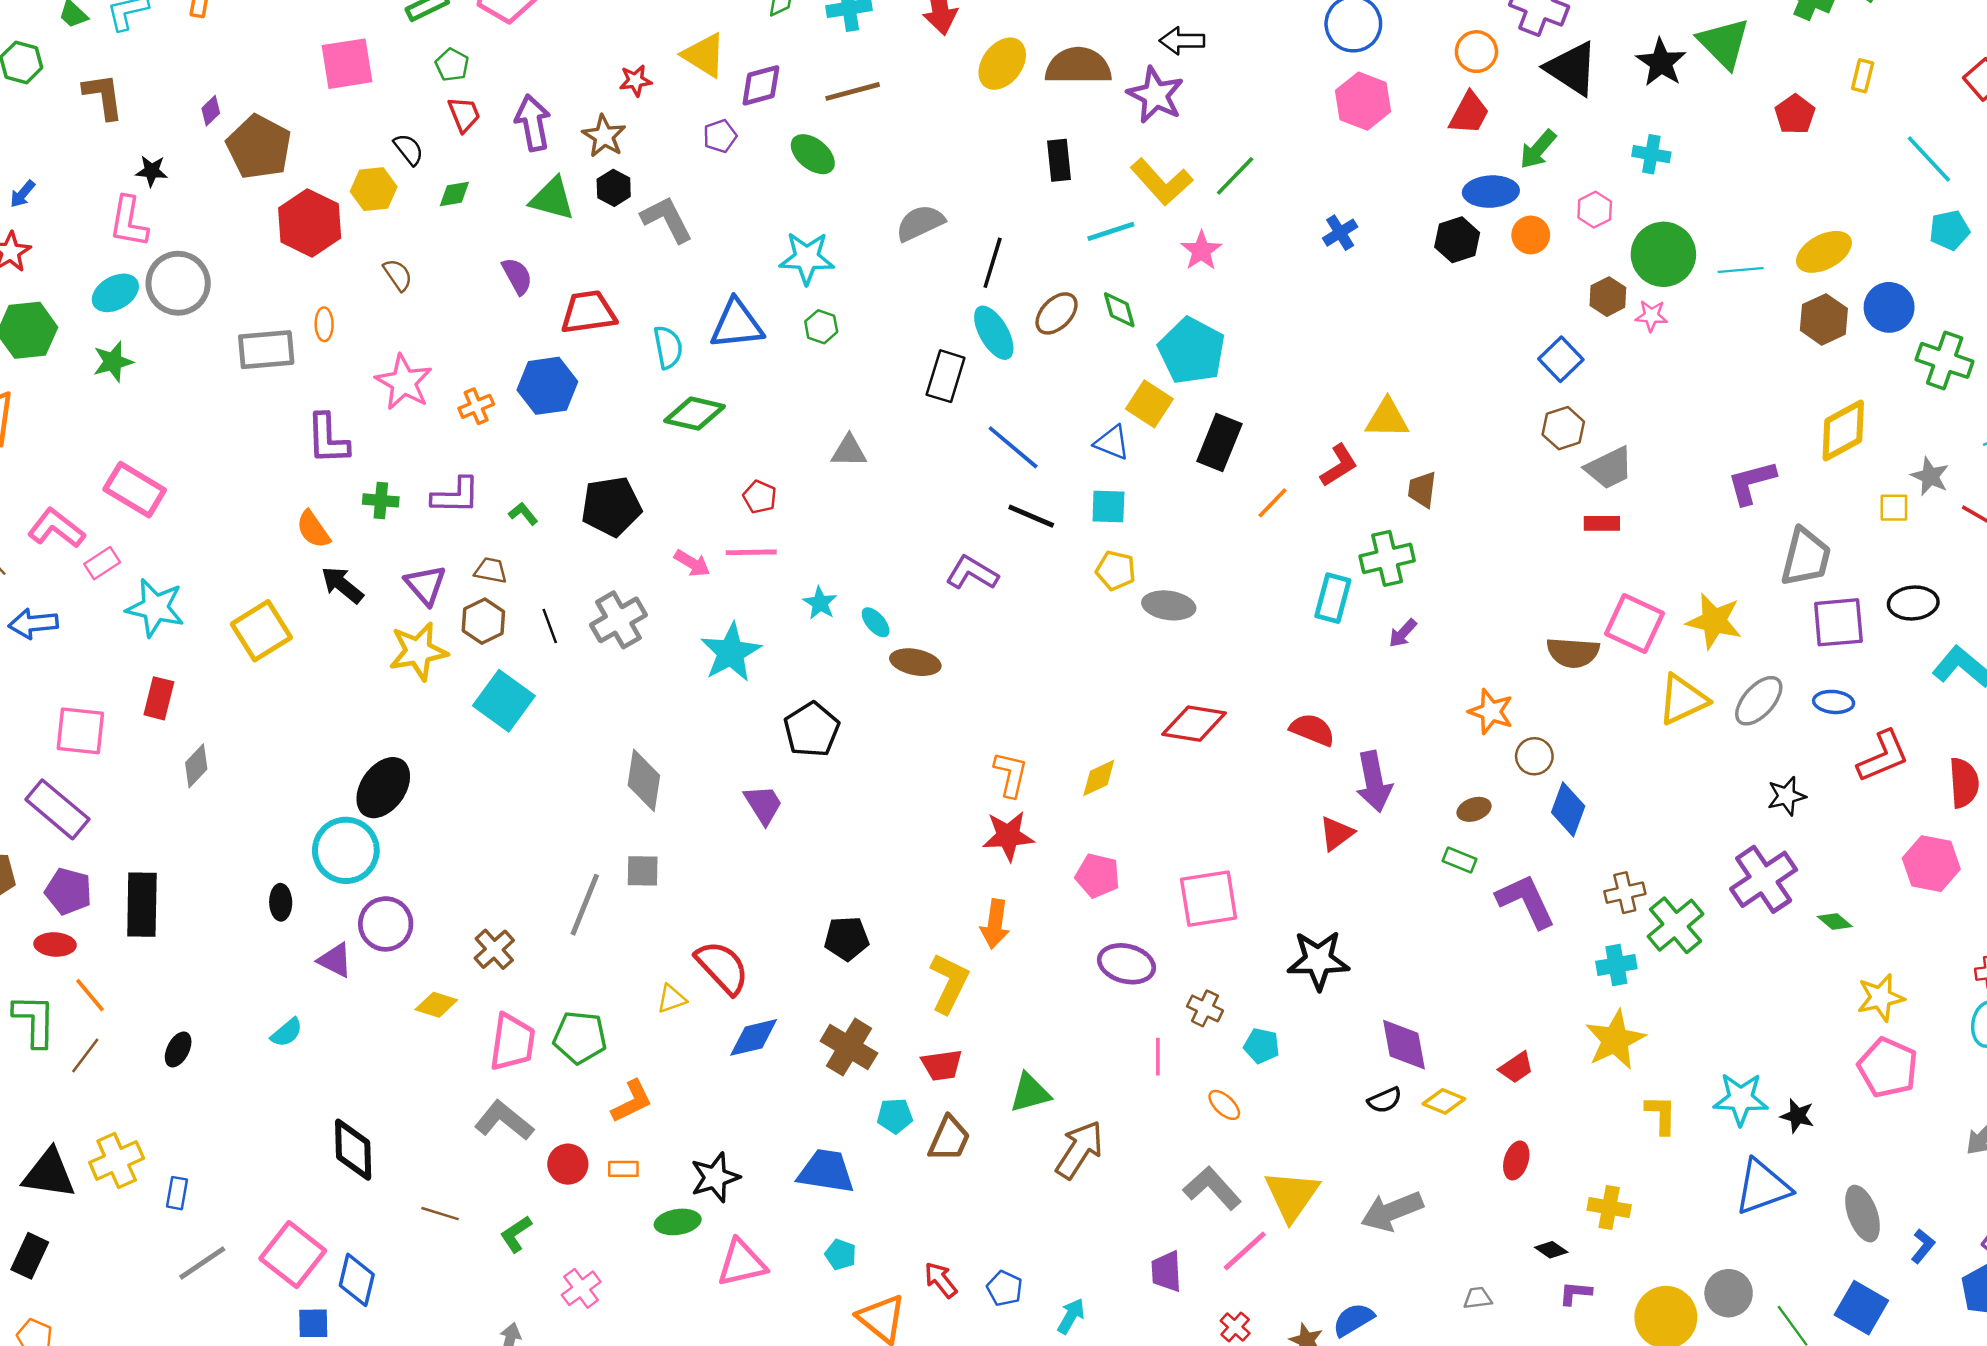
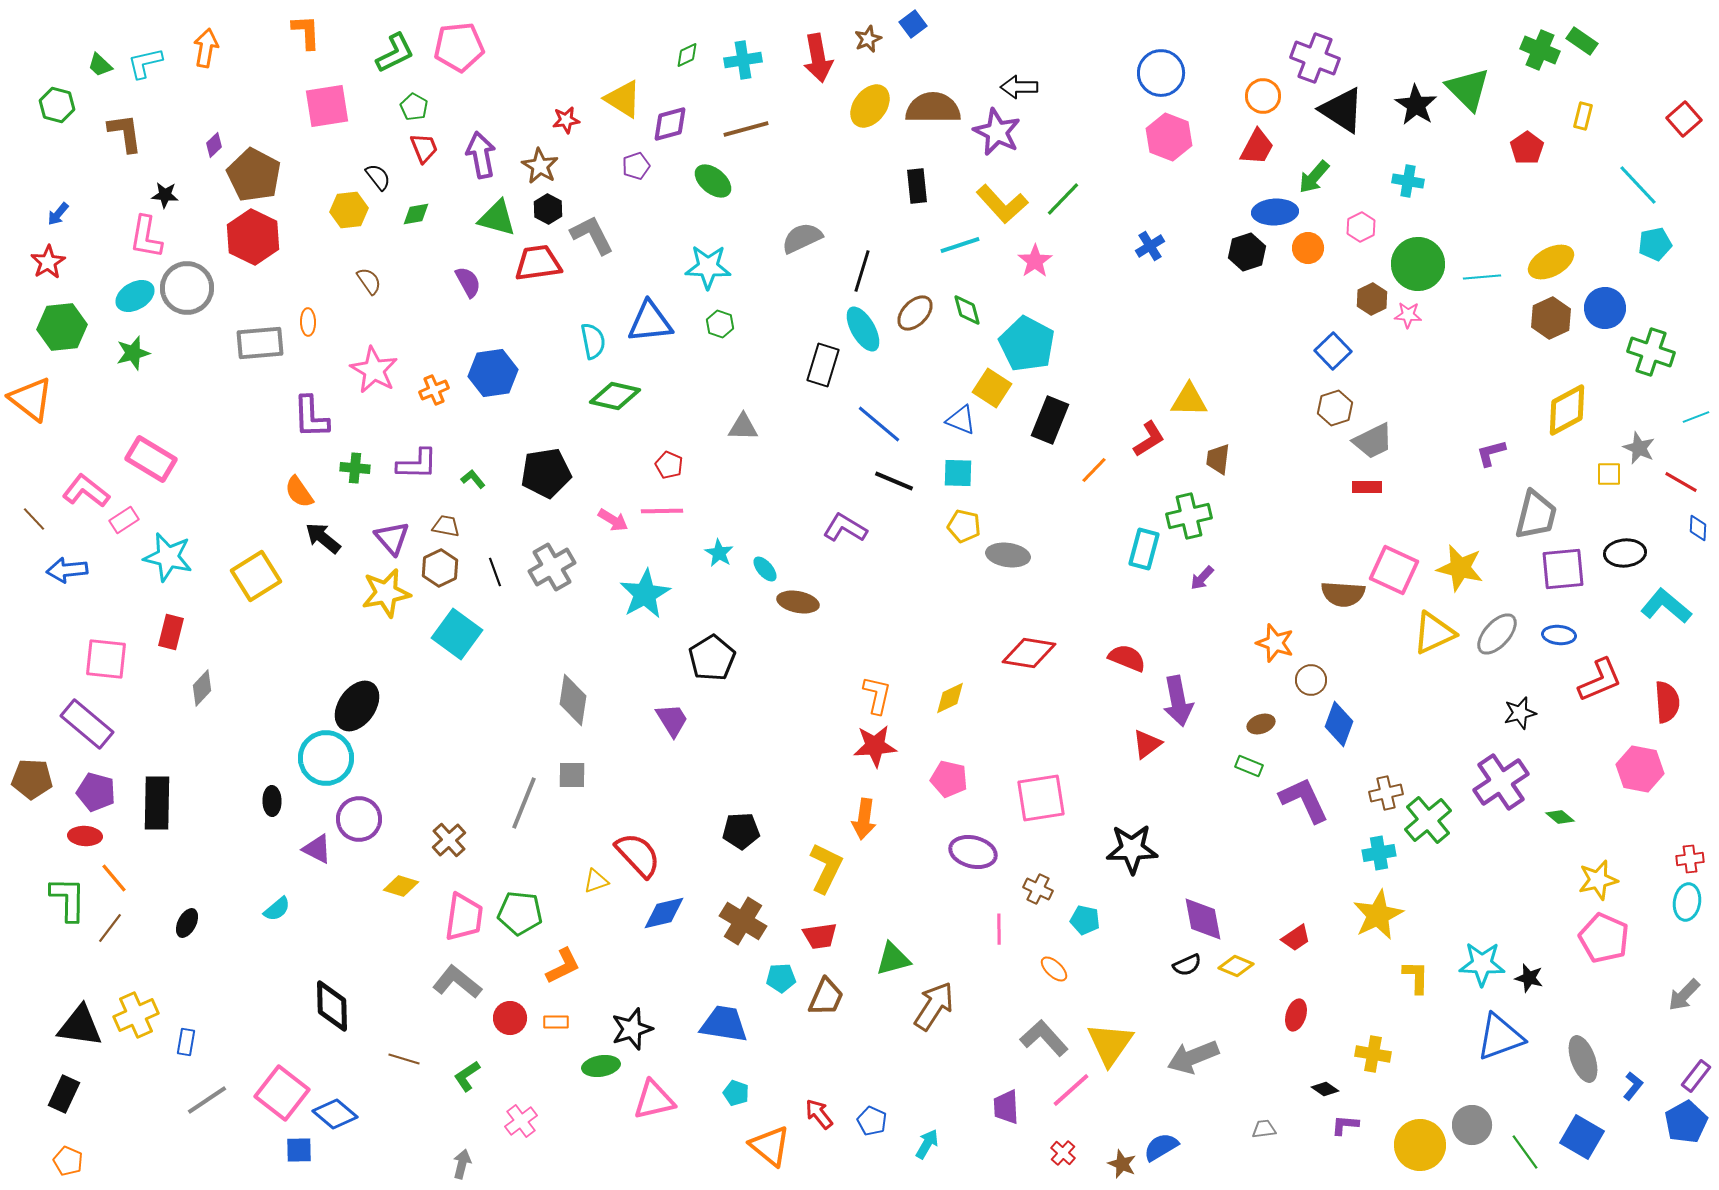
red hexagon: (310, 223) -> (253, 237), moved
red trapezoid: (588, 312) -> (538, 263), moved
purple L-shape: (1752, 482) -> (1491, 453), size x0.7
blue diamond: (357, 1280) -> (335, 1114), turned -63

